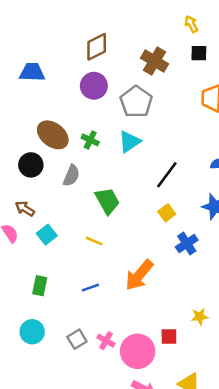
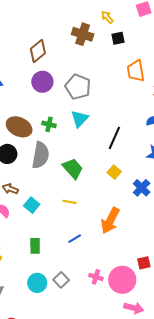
brown cross: (154, 61) -> (83, 34), moved
gray semicircle: (71, 176) -> (41, 155), size x1.5
yellow square: (167, 213) -> (114, 172), moved
gray square: (77, 339) -> (61, 280), moved

